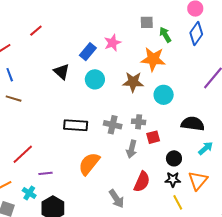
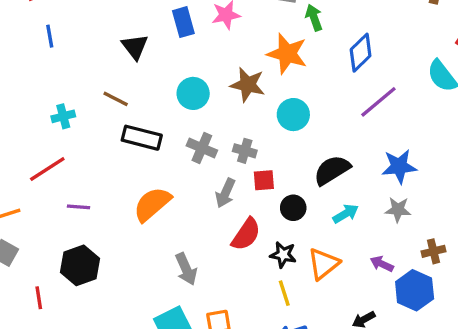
blue diamond: (196, 33) -> (361, 53), moved
blue rectangle: (88, 52) -> (183, 22), turned -66
cyan circle: (95, 79) -> (193, 93), moved
brown line: (14, 99) -> (116, 99), moved
black semicircle: (193, 124) -> (332, 170), turned -50
black circle: (174, 158) -> (293, 208), moved
red semicircle: (142, 182) -> (246, 234), moved
cyan cross: (29, 193) -> (63, 116), moved, turned 32

